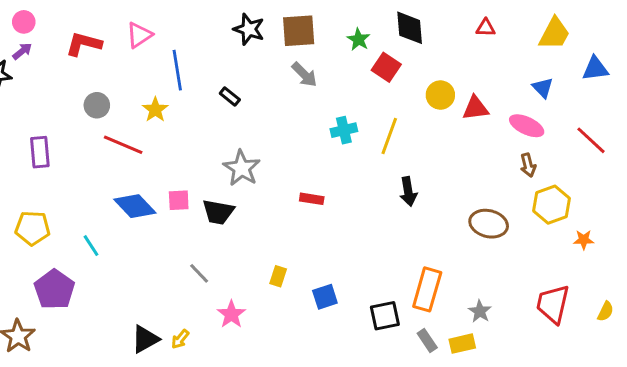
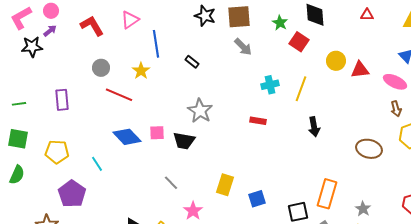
red L-shape: (84, 44) -> (92, 26), turned 45
red rectangle: (312, 199) -> (258, 121), moved
yellow rectangle: (278, 276) -> (225, 185), size x1.5

